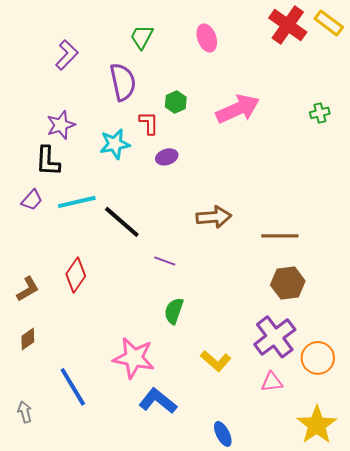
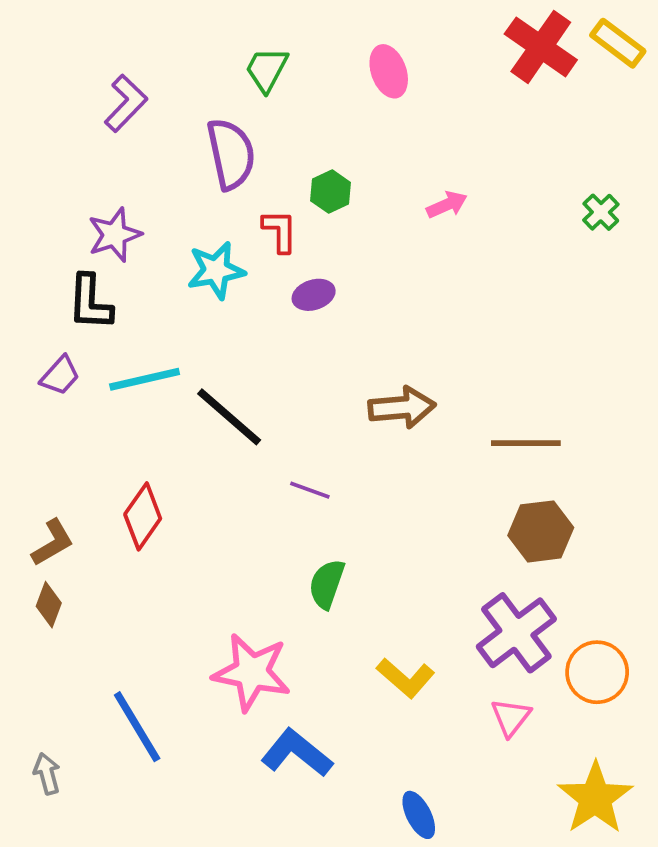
pink arrow: (238, 109) -> (447, 205), size x0.5
green cross: (320, 113) -> (601, 212), turned -30
brown diamond: (28, 339) -> (49, 605), moved, turned -35
pink triangle: (272, 382) -> (511, 717), turned -45

